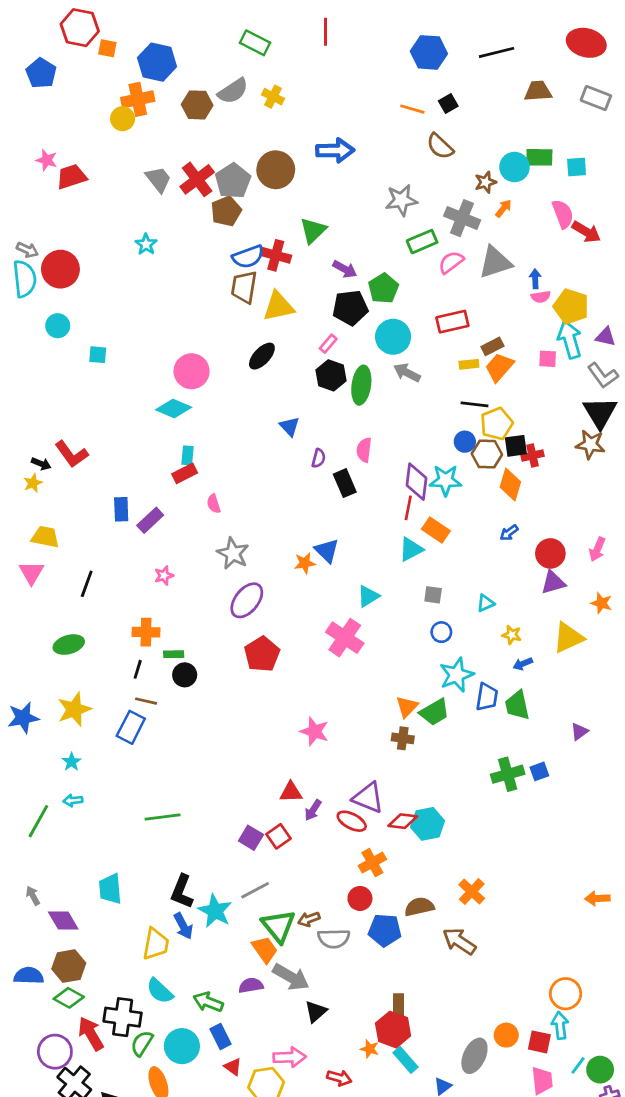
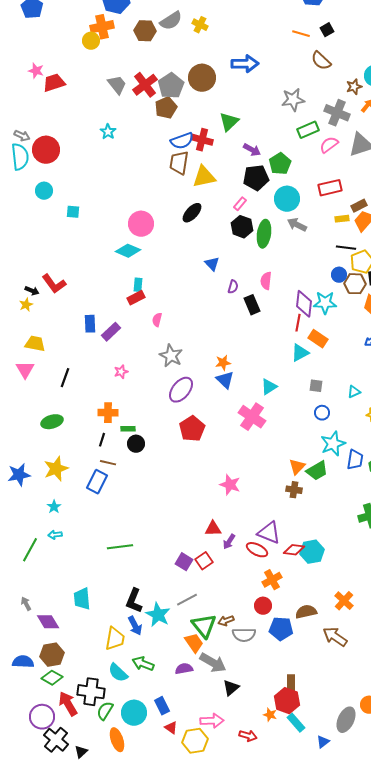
pink semicircle: (214, 504) -> (157, 320), turned 32
blue triangle: (327, 551) -> (225, 380), moved
green arrow: (208, 1002) -> (143, 664), moved

